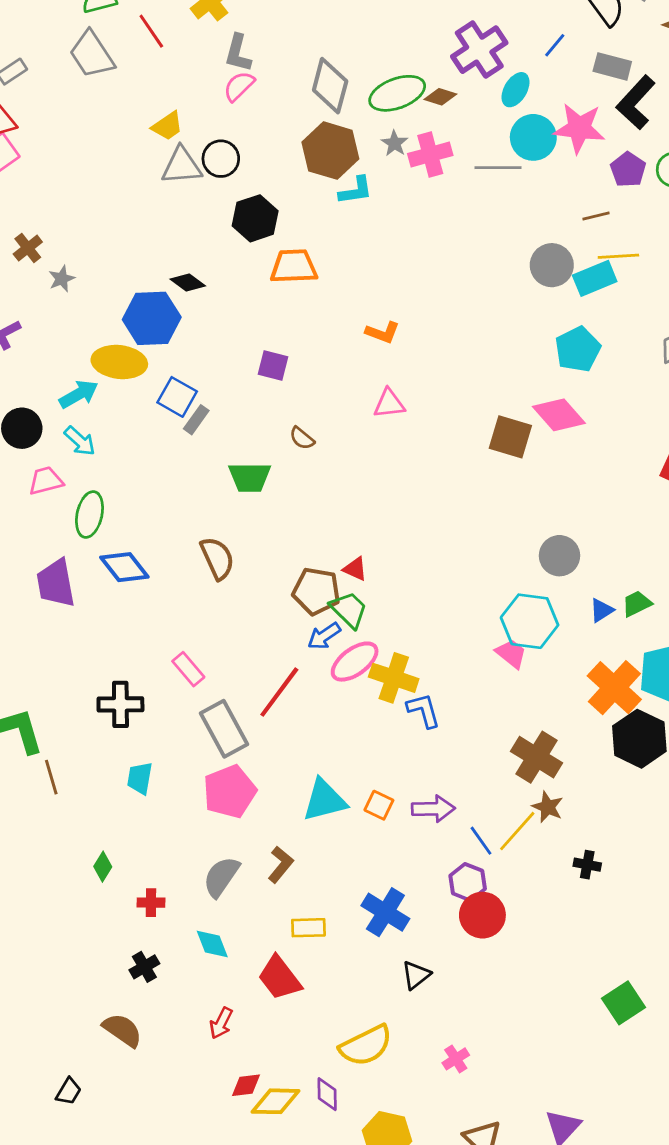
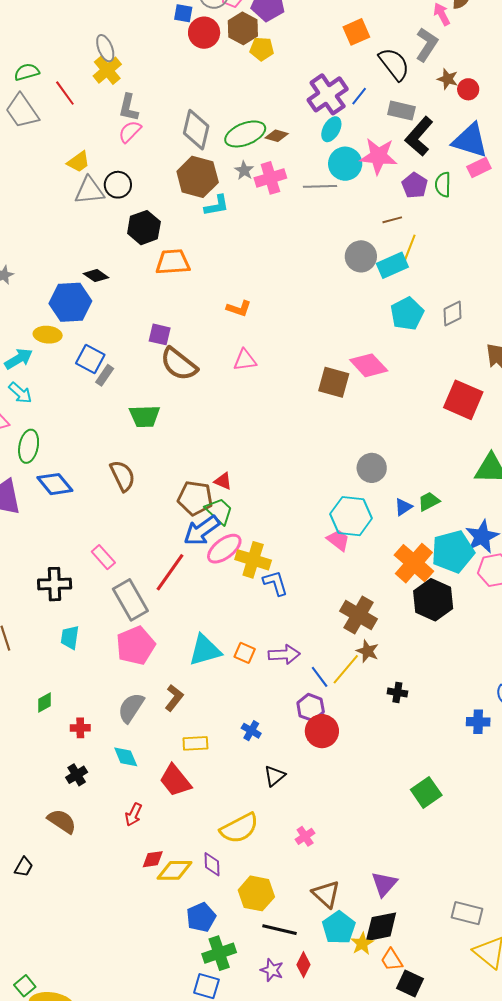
purple cross: (479, 50) -> (328, 94), moved
yellow line: (618, 256) -> (409, 249), turned -64
cyan pentagon: (578, 349) -> (407, 314), moved
yellow ellipse: (119, 362) -> (48, 335), size x0.7
brown semicircle: (302, 438) -> (179, 364), moved, size x2.0
blue arrow: (324, 636) -> (202, 531), size x1.5
green diamond: (103, 867) -> (44, 702), turned 30
blue cross: (385, 912) -> (251, 731), size x0.6

